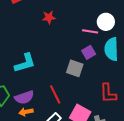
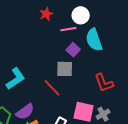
red star: (49, 17) -> (46, 14), moved
red line: (55, 94) -> (52, 88), moved

